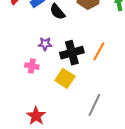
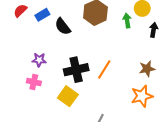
purple star: (45, 44) -> (39, 60), moved

